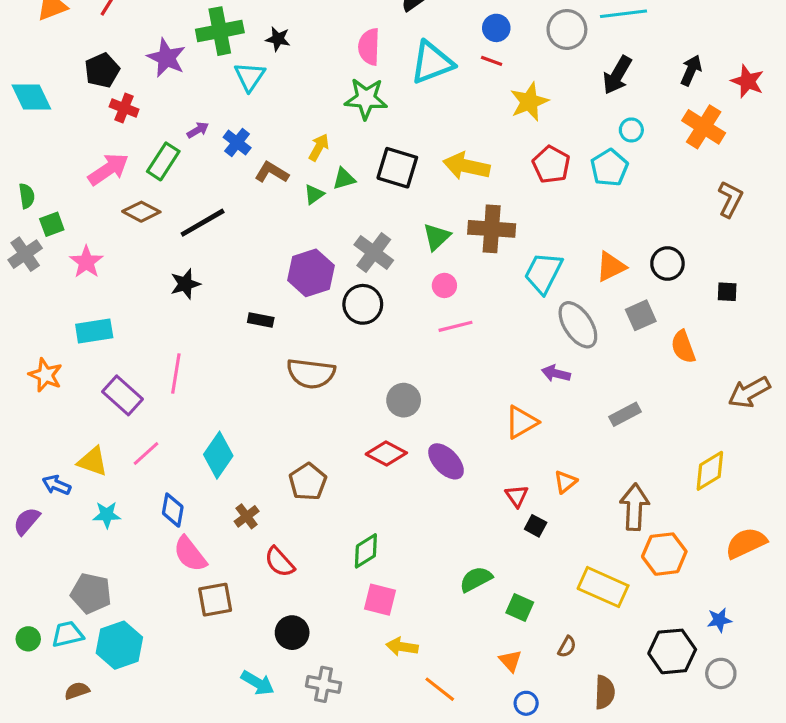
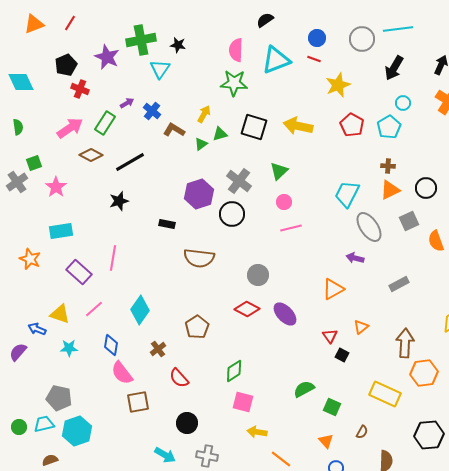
green semicircle: (27, 196) -> (18, 127), moved
brown cross: (492, 229) -> (388, 166), moved, size x0.5

